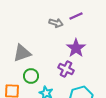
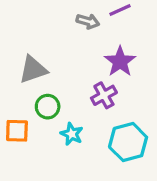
purple cross: (66, 69) -> (104, 95), turned 35

